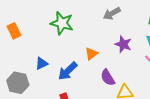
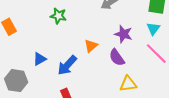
green star: (62, 23) -> (58, 16), size x0.7
purple semicircle: (108, 78) -> (117, 58), moved

